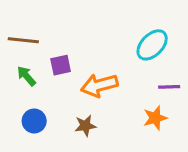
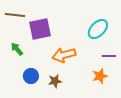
brown line: (23, 40) -> (15, 15), moved
purple square: (61, 65) -> (40, 29), moved, size x1.6
blue circle: (34, 121) -> (31, 76), moved

